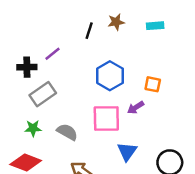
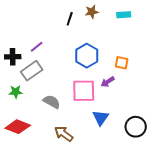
purple line: (53, 54) -> (37, 47), moved
black cross: (27, 67) -> (13, 57), moved
green star: (33, 128) -> (16, 92), moved

